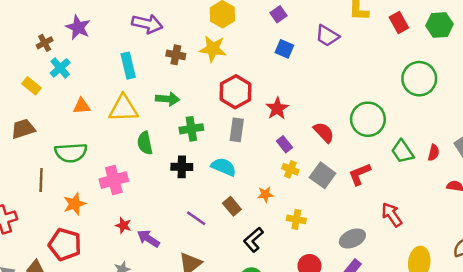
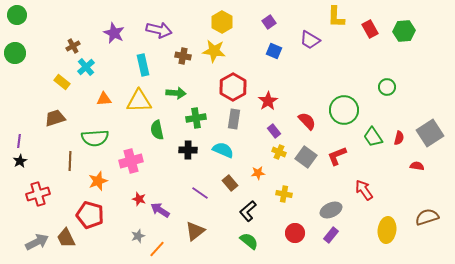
purple star: (78, 27) -> (114, 33), moved
green circle: (419, 79) -> (387, 87), moved, size x0.6

